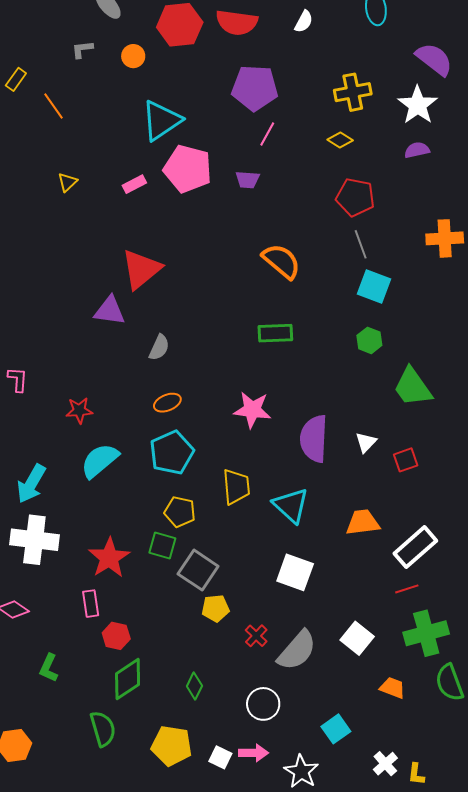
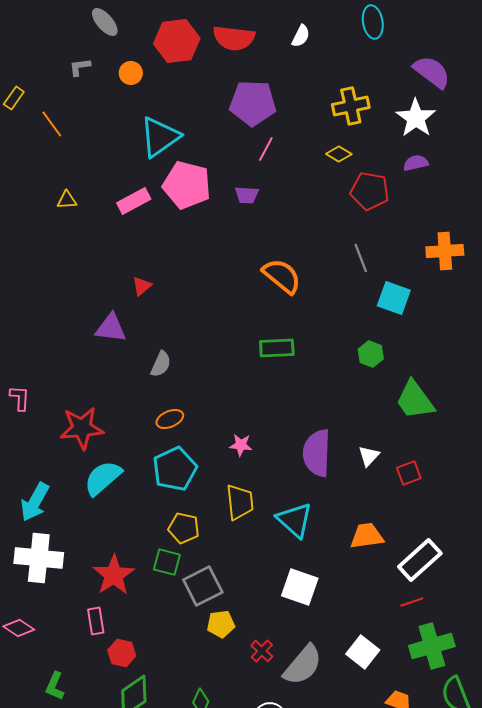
yellow triangle: (67, 182) -> (67, 200), turned 40
pink rectangle: (134, 184) -> (134, 201), size x1.4
red pentagon: (355, 197) -> (370, 191), moved
red triangle: (141, 269) -> (142, 286), size x0.5
cyan square: (374, 286) -> (394, 298), moved
red star: (79, 410) -> (82, 428), size x1.6
pink star: (252, 410) -> (241, 445), moved, size x0.6
gray square: (198, 570) -> (203, 586), turned 30

